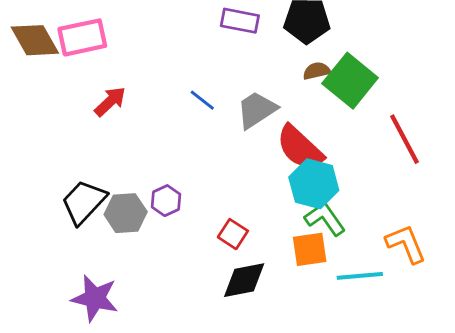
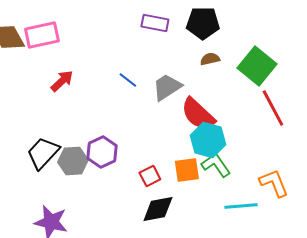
green square: (350, 81) -> (257, 66), moved
purple hexagon: (166, 201) -> (102, 152), size x1.4
red square: (233, 234) -> (150, 176), turned 30
orange square: (310, 249) -> (187, 170), moved

